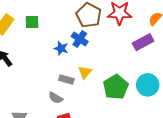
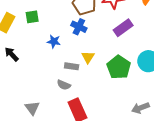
purple rectangle: (143, 42) -> (123, 28), moved
blue star: (61, 48) -> (54, 41), moved

